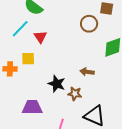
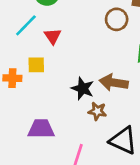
brown arrow: (87, 72) -> (114, 83), size x1.5
black star: (57, 84) -> (83, 88), moved

